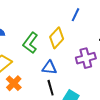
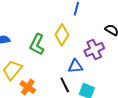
blue triangle: (49, 68) -> (75, 66), moved

